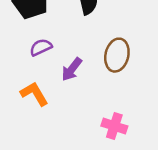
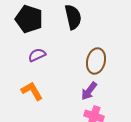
purple arrow: (72, 69) -> (89, 91), moved

